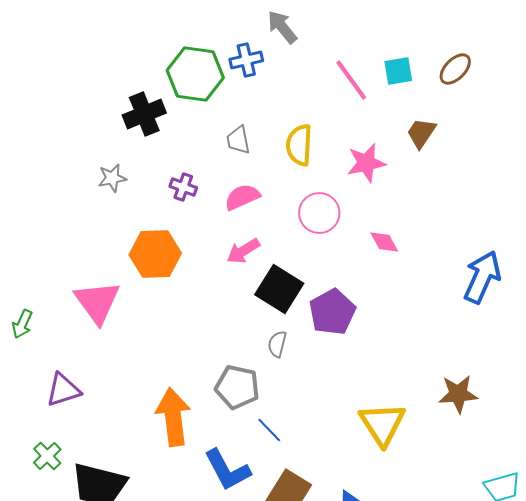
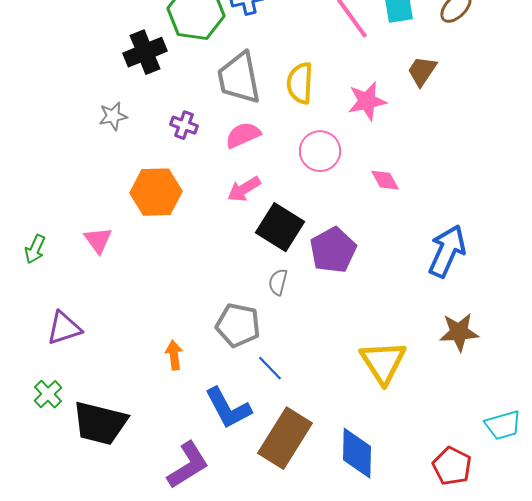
gray trapezoid: (238, 140) -> (239, 78), size x1.8
blue arrow: (482, 277) -> (447, 251), moved
pink triangle: (97, 302) -> (98, 240), size x0.6
green arrow: (22, 324) -> (35, 249), moved
orange arrow: (173, 417) -> (174, 355), size x0.5

